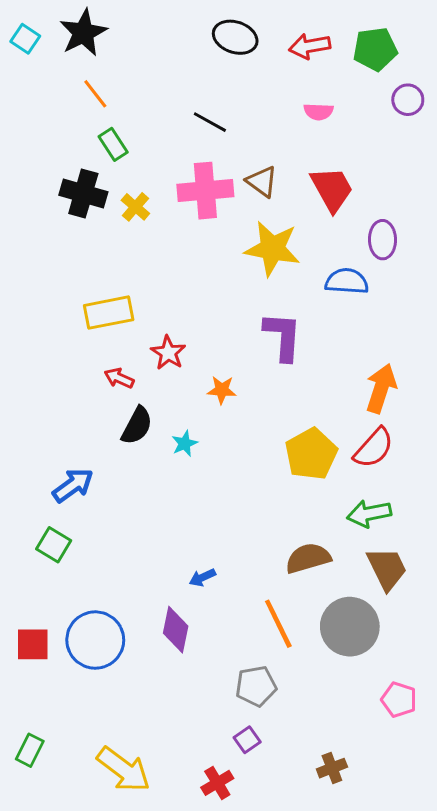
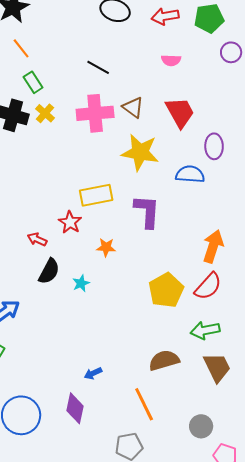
yellow cross: (135, 207) -> (45, 113), moved
yellow rectangle: (109, 313) -> (96, 195), moved
gray circle: (350, 627) -> (201, 426), moved, size x0.6

